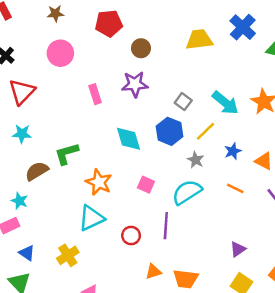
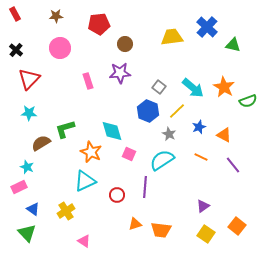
cyan diamond: (129, 139) -> (112, 131), moved

